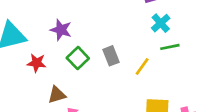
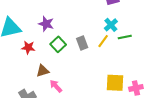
cyan cross: (161, 23) -> (111, 25), moved
yellow line: (142, 67) -> (103, 41), moved

